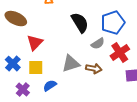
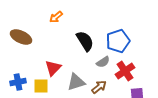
red triangle: (35, 43) -> (53, 68), moved
blue cross: (13, 64) -> (18, 82), turned 35
brown arrow: (94, 69) -> (99, 87), turned -49

